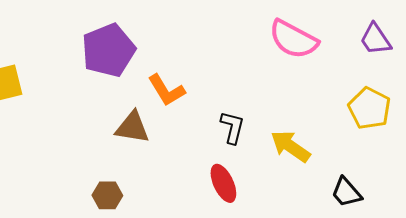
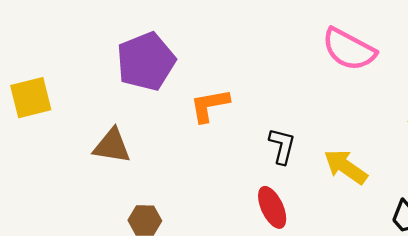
orange L-shape: (166, 90) -> (210, 105), turned 111
brown triangle: (132, 127) -> (112, 146), moved

